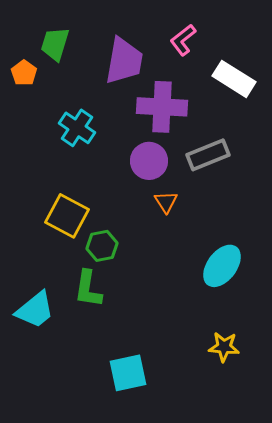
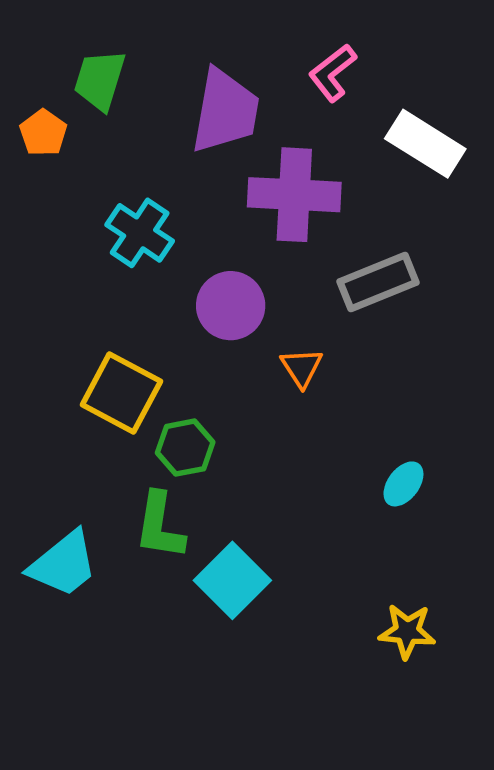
purple circle: (149, 161) -> (231, 306), moved
cyan ellipse: (222, 266) -> (403, 484), size x0.6
cyan square: (128, 373) -> (232, 580), moved, turned -33

